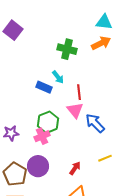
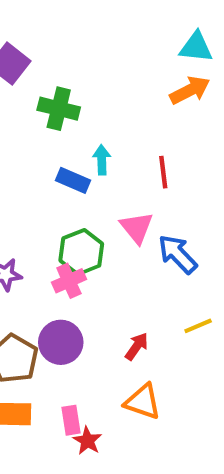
green cross: (67, 49) -> (59, 109), moved
cyan arrow: (58, 77) -> (102, 160), turned -144
red line: (79, 92) -> (163, 172), moved

